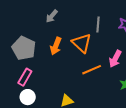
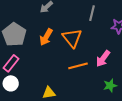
gray line: (98, 24) -> (92, 13), moved

